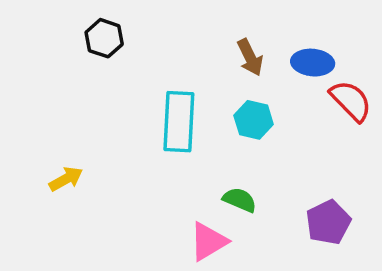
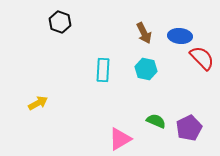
cyan rectangle: (179, 122) -> (103, 70), size x0.7
green semicircle: (240, 200) -> (156, 121), moved

